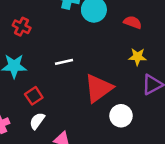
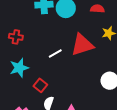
red triangle: (98, 88) -> (82, 45), moved, turned 35

